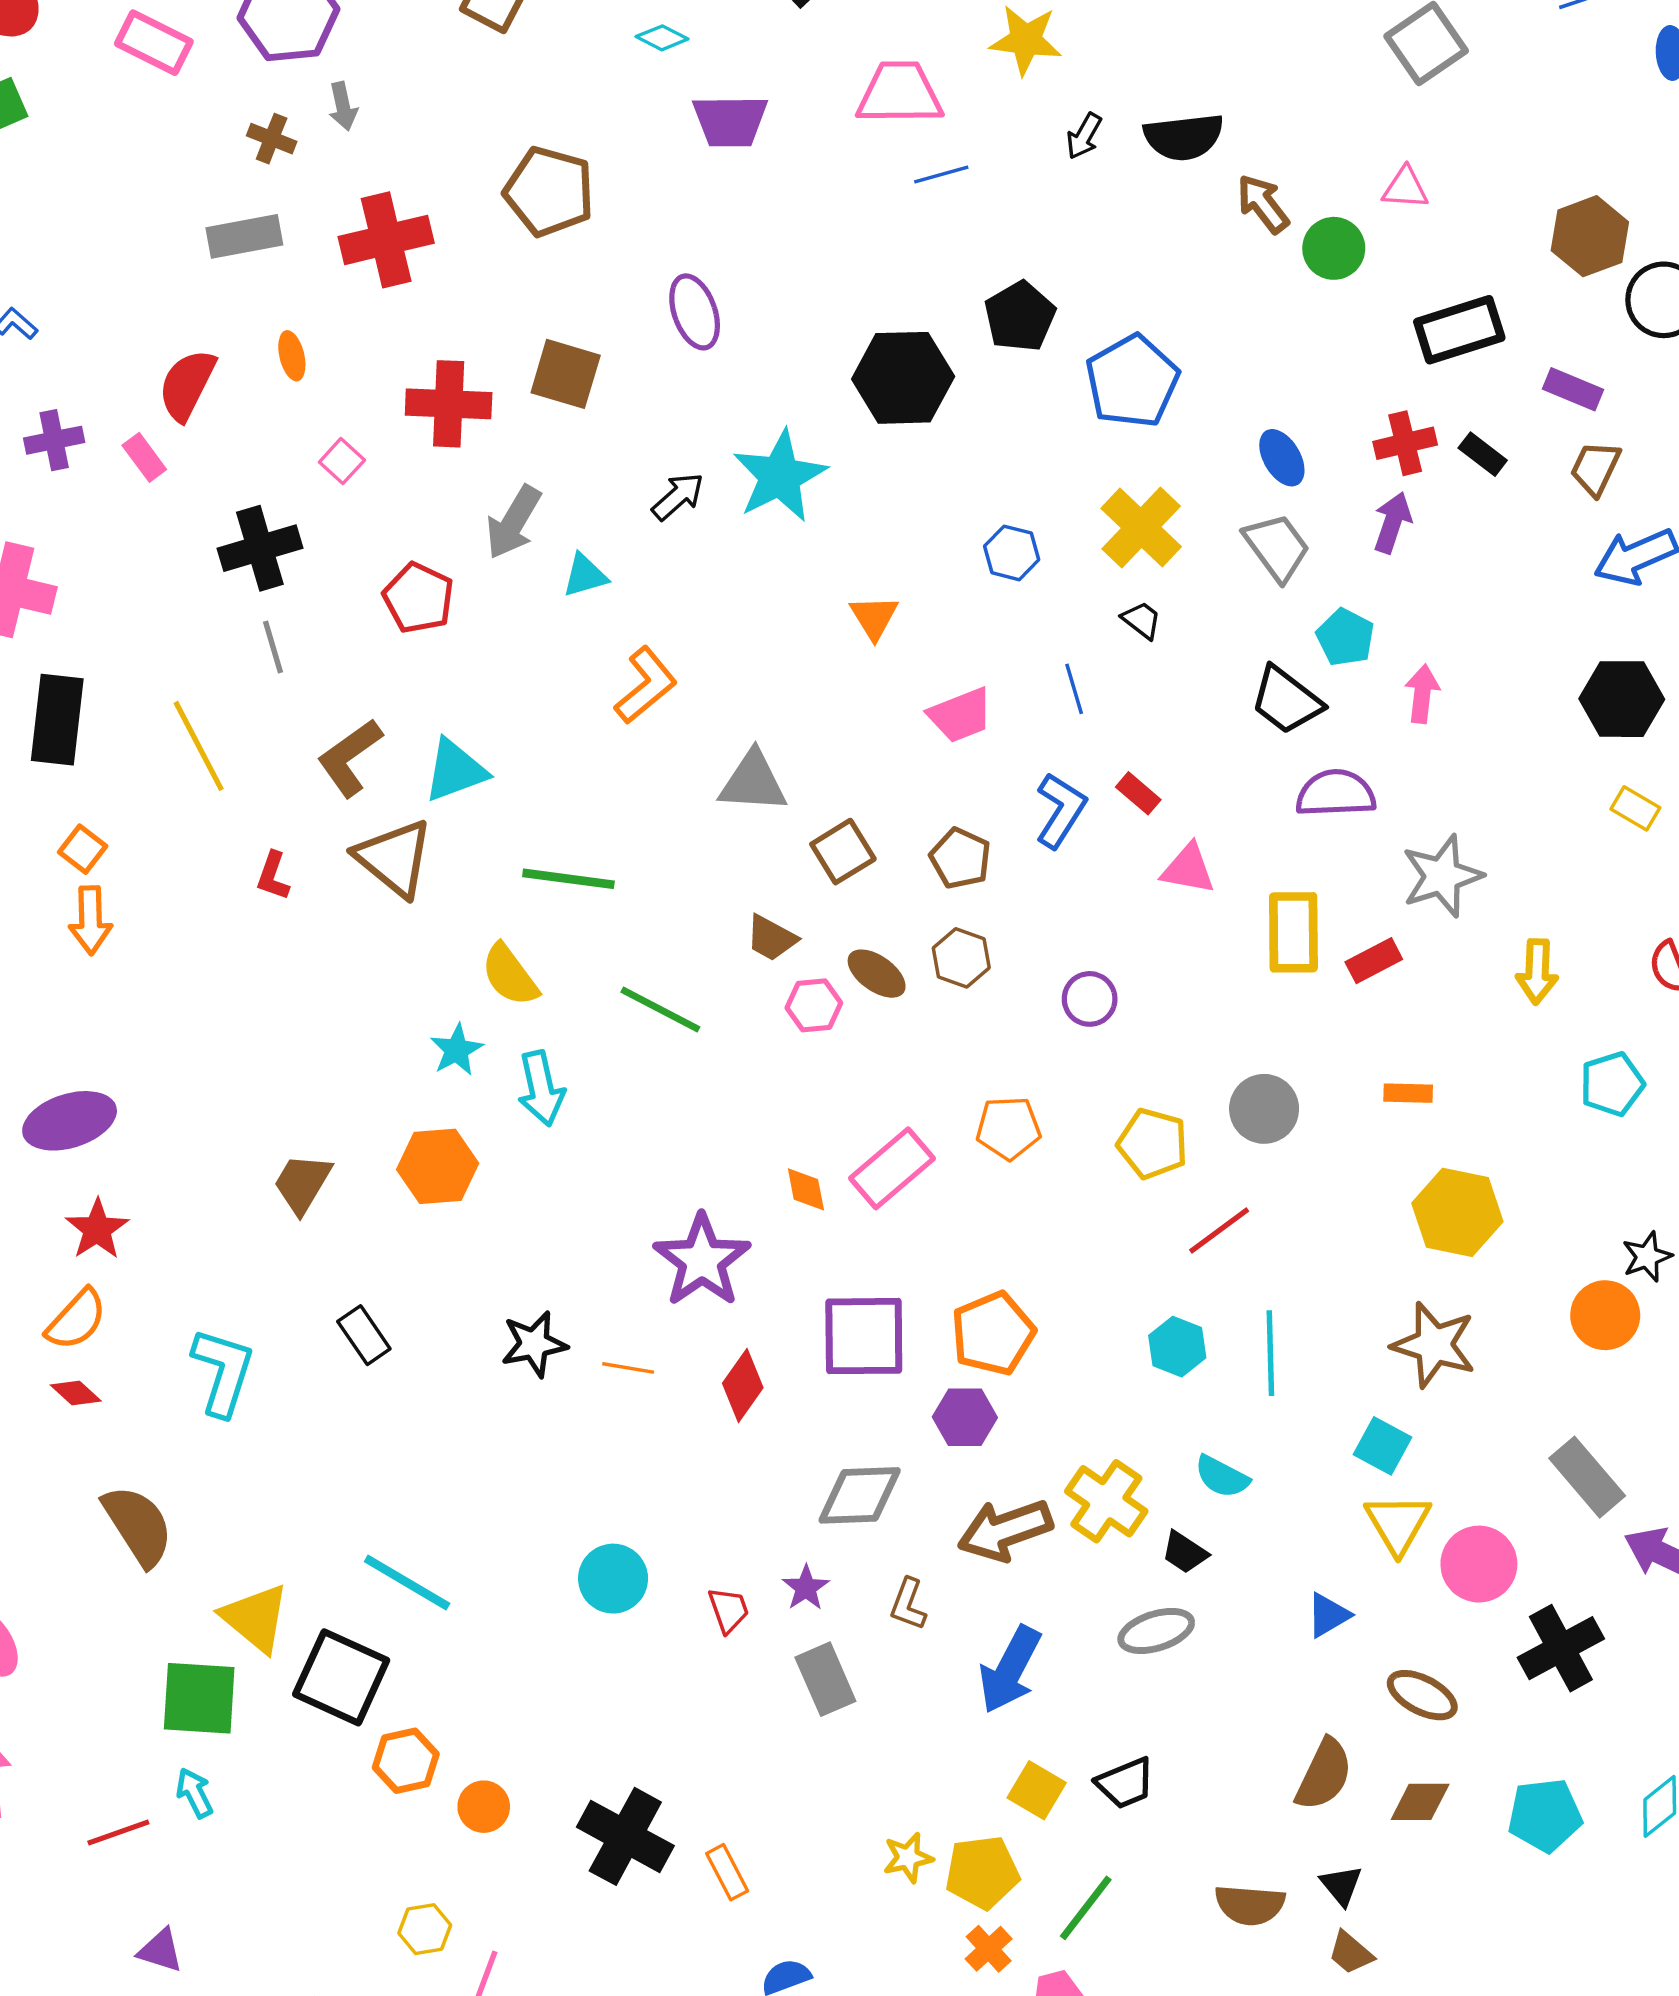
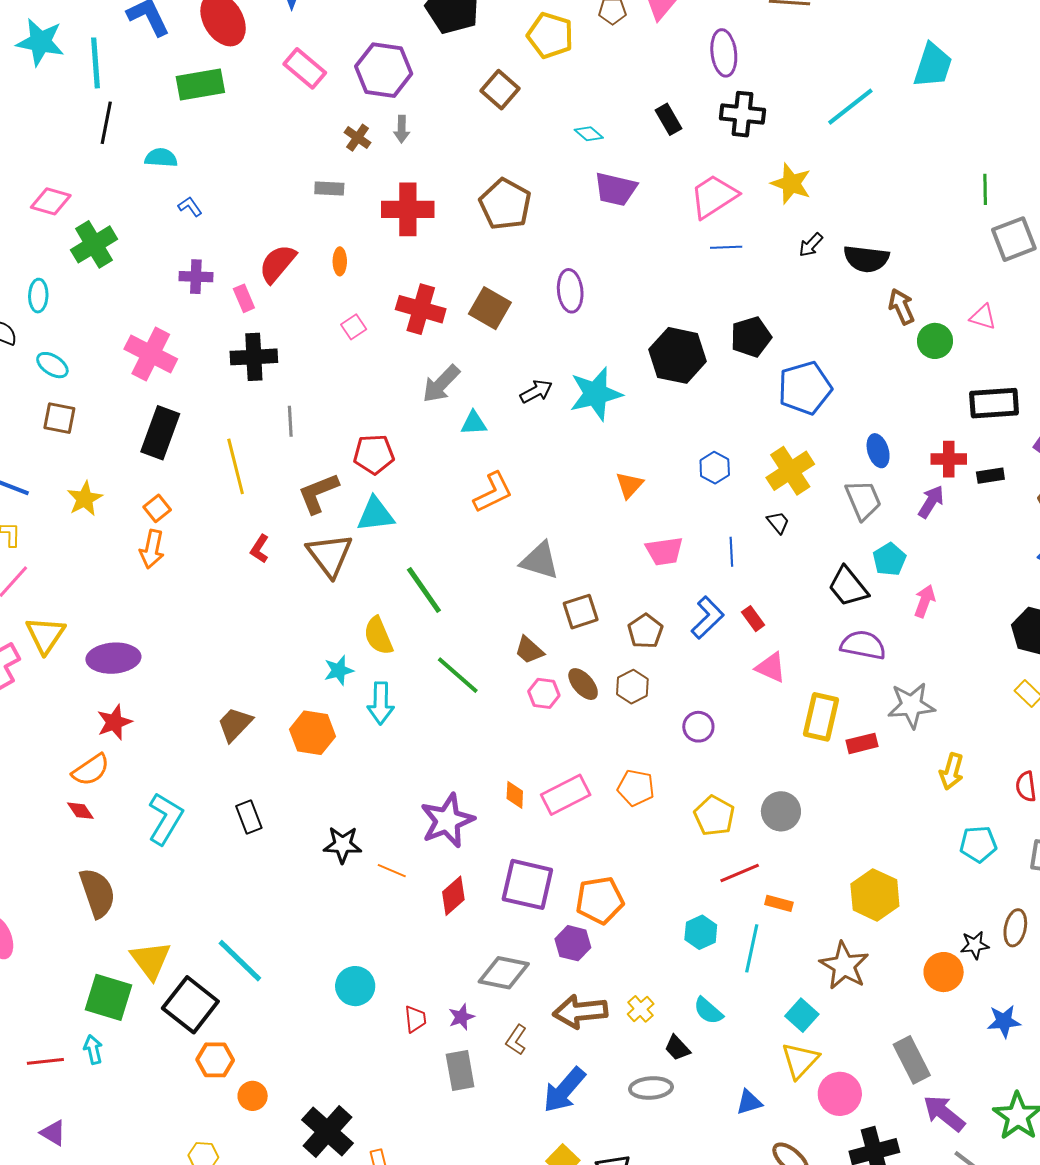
pink trapezoid: (900, 93) -> (714, 196), turned -46
gray rectangle: (244, 236) -> (329, 188), size x0.7
black rectangle: (1483, 454) -> (990, 476), turned -60
black cross: (260, 548) -> (254, 357), moved
red pentagon: (418, 598) -> (374, 454), moved, turned 30
green line: (568, 879) -> (424, 590), turned 34
orange rectangle: (1408, 1093) -> (779, 903), moved
yellow cross: (1106, 1501) -> (641, 1009), size x0.6

